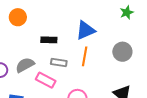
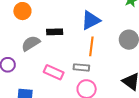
gray rectangle: (59, 62) -> (81, 67), moved
gray semicircle: (25, 65) -> (31, 43), moved

